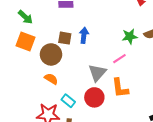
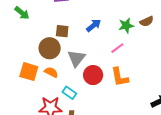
blue arrow: (84, 35) -> (94, 25), moved, turned 49
orange square: (25, 41) -> (29, 72), moved
gray triangle: (97, 73) -> (76, 58), moved
red circle: (94, 97) -> (93, 75), moved

